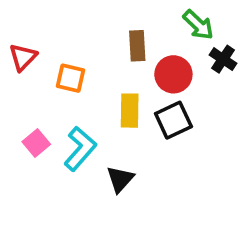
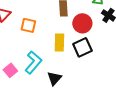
pink square: (36, 143) -> (10, 70), moved

